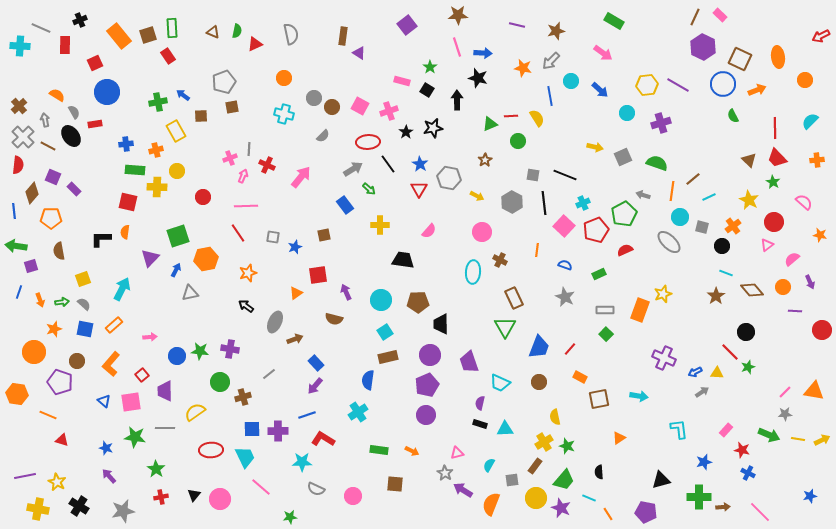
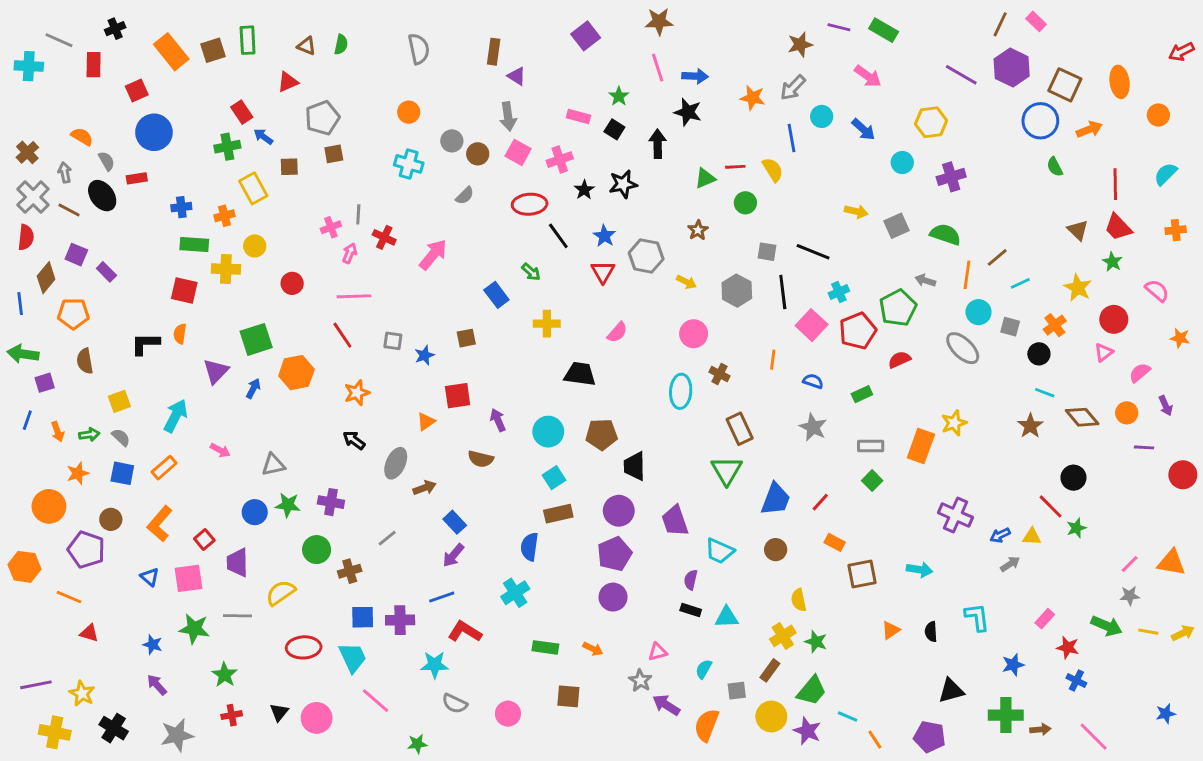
purple line: (517, 25) -> (839, 27), moved
red triangle: (255, 44) -> (288, 82), moved
red rectangle: (168, 56) -> (242, 112), moved
purple line: (678, 85) -> (961, 75), moved
gray arrow: (353, 169) -> (508, 116), moved, turned 114
gray triangle: (190, 293) -> (273, 465), moved
pink arrow: (150, 337) -> (220, 450), moved, turned 32
black semicircle: (599, 472) -> (931, 632), moved

